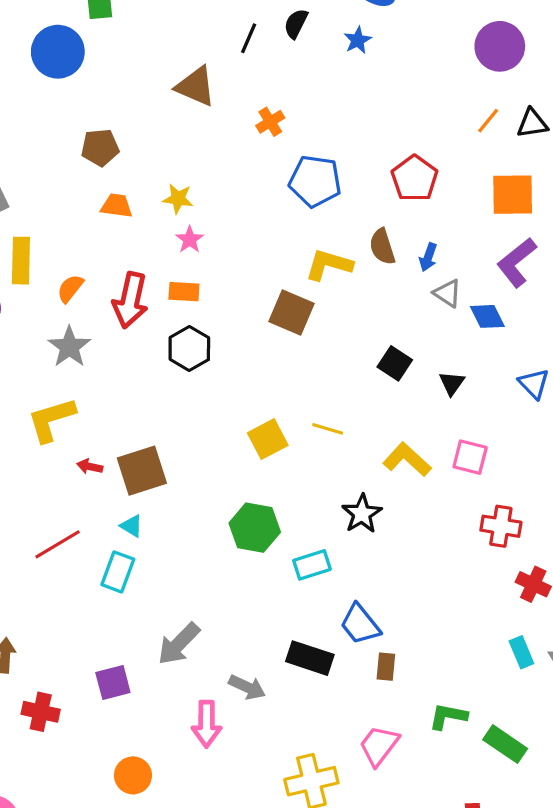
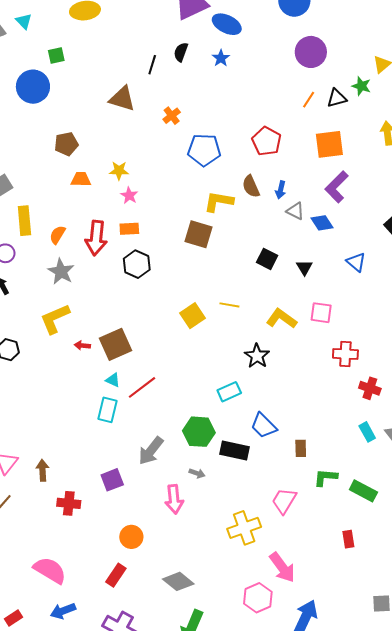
green hexagon: (255, 528) -> (199, 432), moved
red line: (58, 544) -> (142, 387), moved
brown rectangle: (386, 667) -> (301, 448), moved
gray arrow: (247, 687) -> (197, 473), size x0.7

